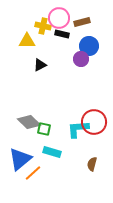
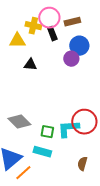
black rectangle: (62, 34) -> (52, 34), turned 56
black triangle: (40, 65) -> (30, 65), turned 32
green square: (44, 129) -> (47, 132), moved

